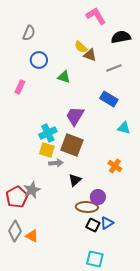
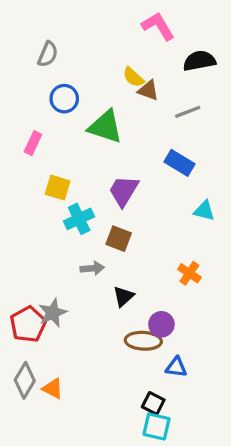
green triangle: (64, 77) -> (105, 127), size x1.6
brown square: (72, 145) -> (119, 239), size x0.7
yellow square: (47, 150) -> (58, 188), moved
blue triangle: (107, 223) -> (176, 367), turned 40
black square: (93, 225) -> (153, 403), moved

